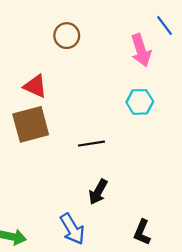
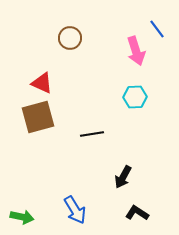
black arrow: (98, 192) -> (123, 177), moved
black L-shape: (142, 232) -> (137, 213), turned 100

